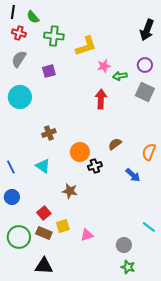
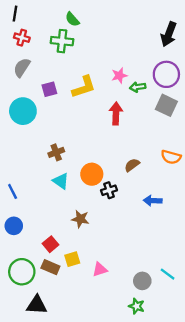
green semicircle: (33, 17) -> (72, 19), moved
yellow L-shape: (86, 46) -> (84, 87), moved
purple circle: (145, 65) -> (166, 74), size x1.5
purple square: (49, 71) -> (49, 89), moved
orange semicircle: (149, 152) -> (171, 157), moved, turned -96
cyan triangle: (43, 166) -> (61, 181), moved
blue arrow: (133, 175) -> (153, 201), turned 140
cyan line: (149, 227) -> (168, 274), moved
black triangle: (44, 266) -> (37, 305), moved
green star: (128, 267) -> (137, 306), moved

